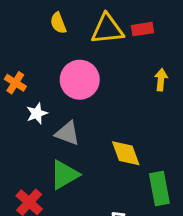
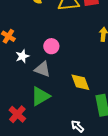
pink circle: (80, 80) -> (51, 46), moved, size x0.6

